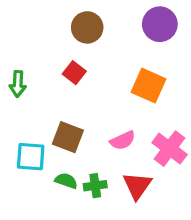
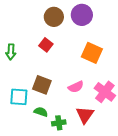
purple circle: (160, 24) -> (82, 15), moved
green cross: (95, 186) -> (59, 123), moved

